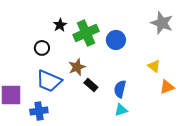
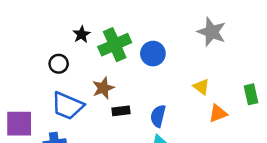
black rectangle: (91, 85) -> (121, 111), turned -48

